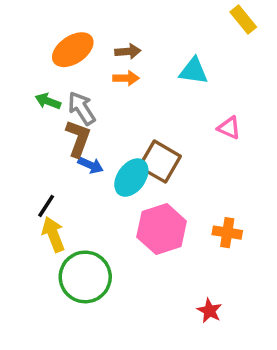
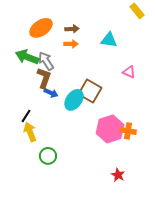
green arrow: (48, 101) -> (27, 57), size x1.6
pink hexagon: (162, 229) -> (110, 129), moved
green circle: (85, 277) -> (48, 156), size x0.6

